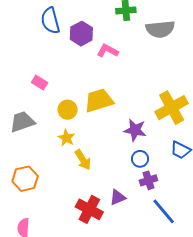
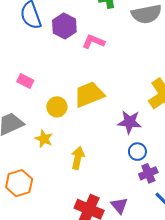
yellow star: (66, 138) -> (44, 139), moved
yellow arrow: (83, 160) -> (78, 158), turned -130
purple triangle: (118, 197) -> (119, 206), moved, turned -42

